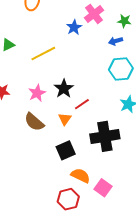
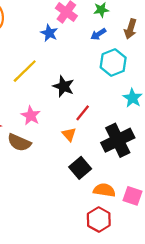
black star: (64, 89) -> (64, 86), moved
brown semicircle: (34, 122) -> (19, 143), moved

